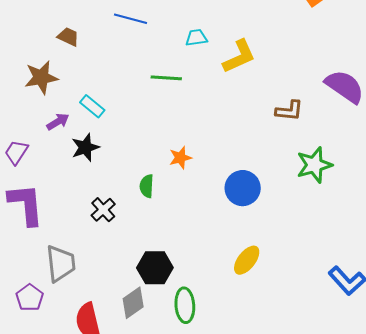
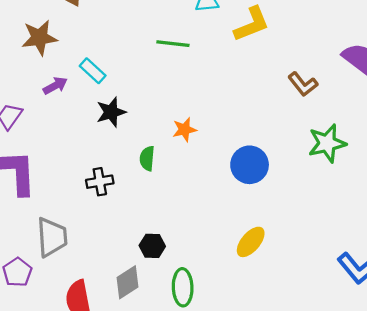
brown L-shape: (289, 111) -> (303, 84), turned 44
black star: (85, 147) -> (111, 112), moved
black cross: (103, 210) -> (100, 182), turned 30
black hexagon: (155, 268) -> (152, 246), size x0.7

